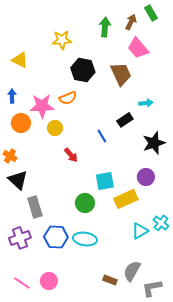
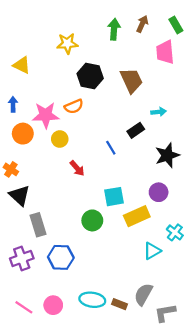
green rectangle: (151, 13) -> (176, 25), moved
pink trapezoid: (138, 48) -> (165, 52), moved, turned 35
cyan cross: (161, 223) -> (175, 232), moved
cyan ellipse: (85, 239) -> (92, 300), moved

